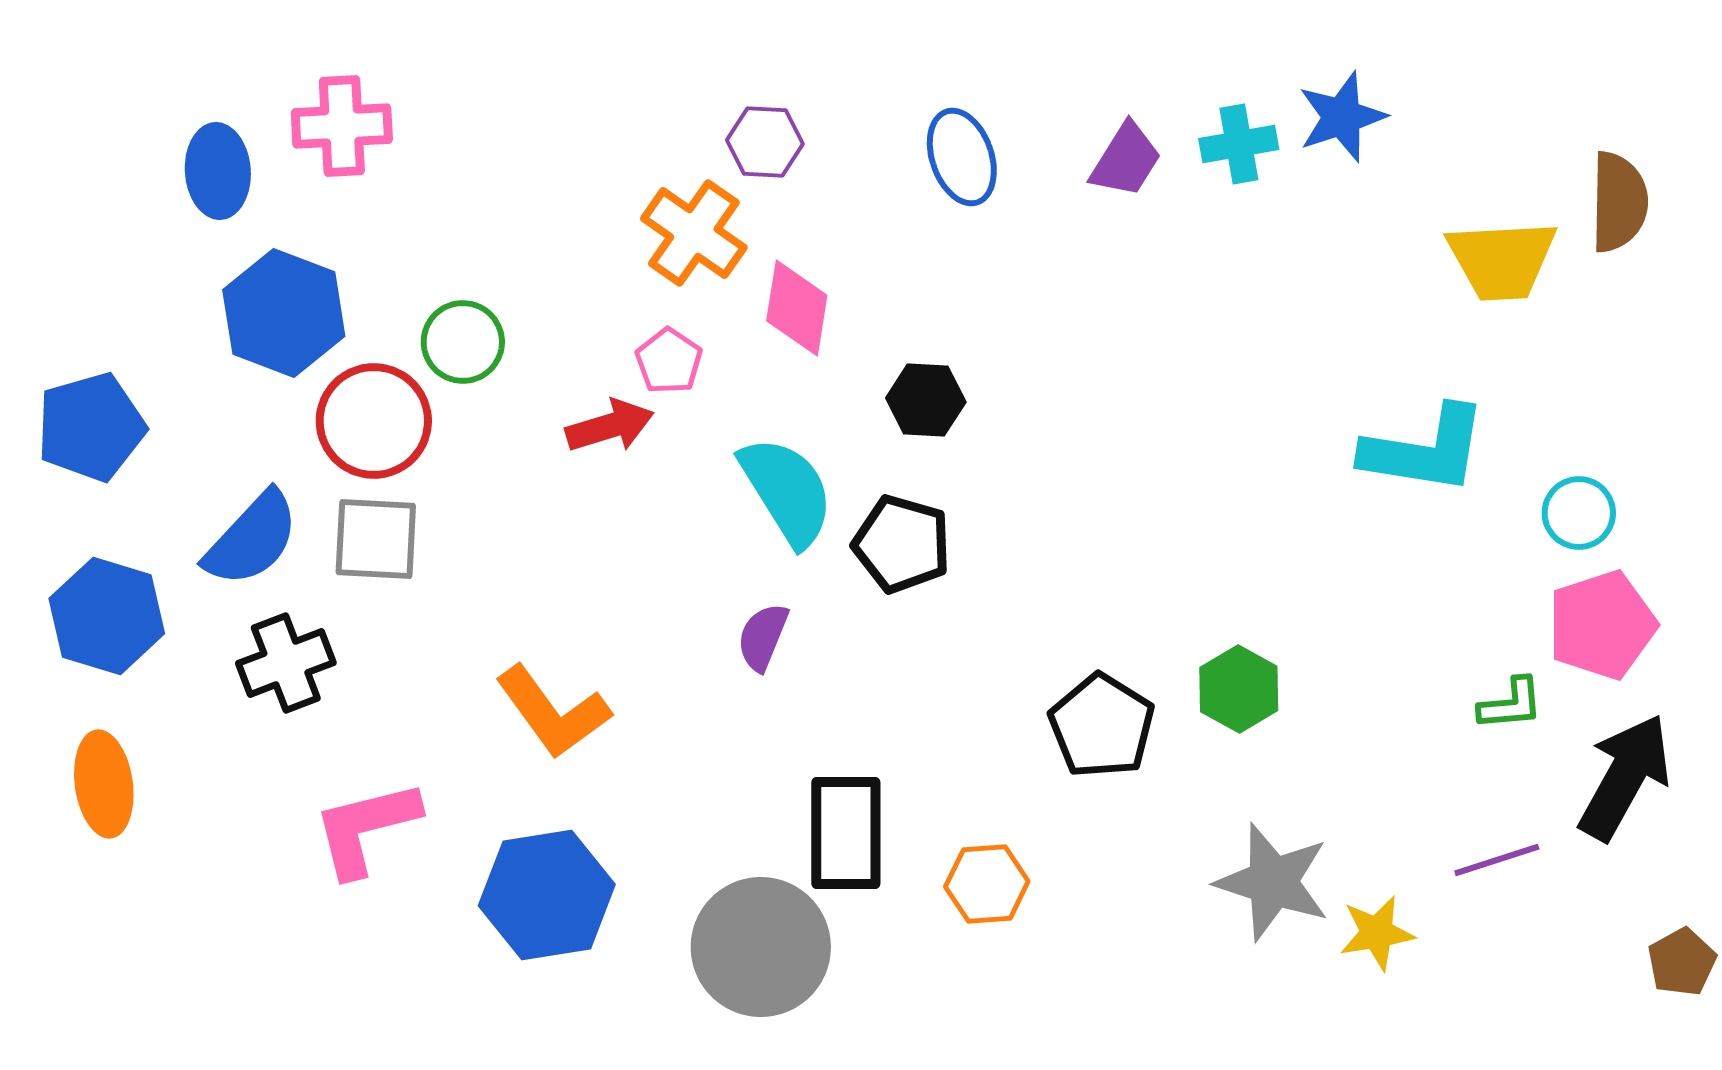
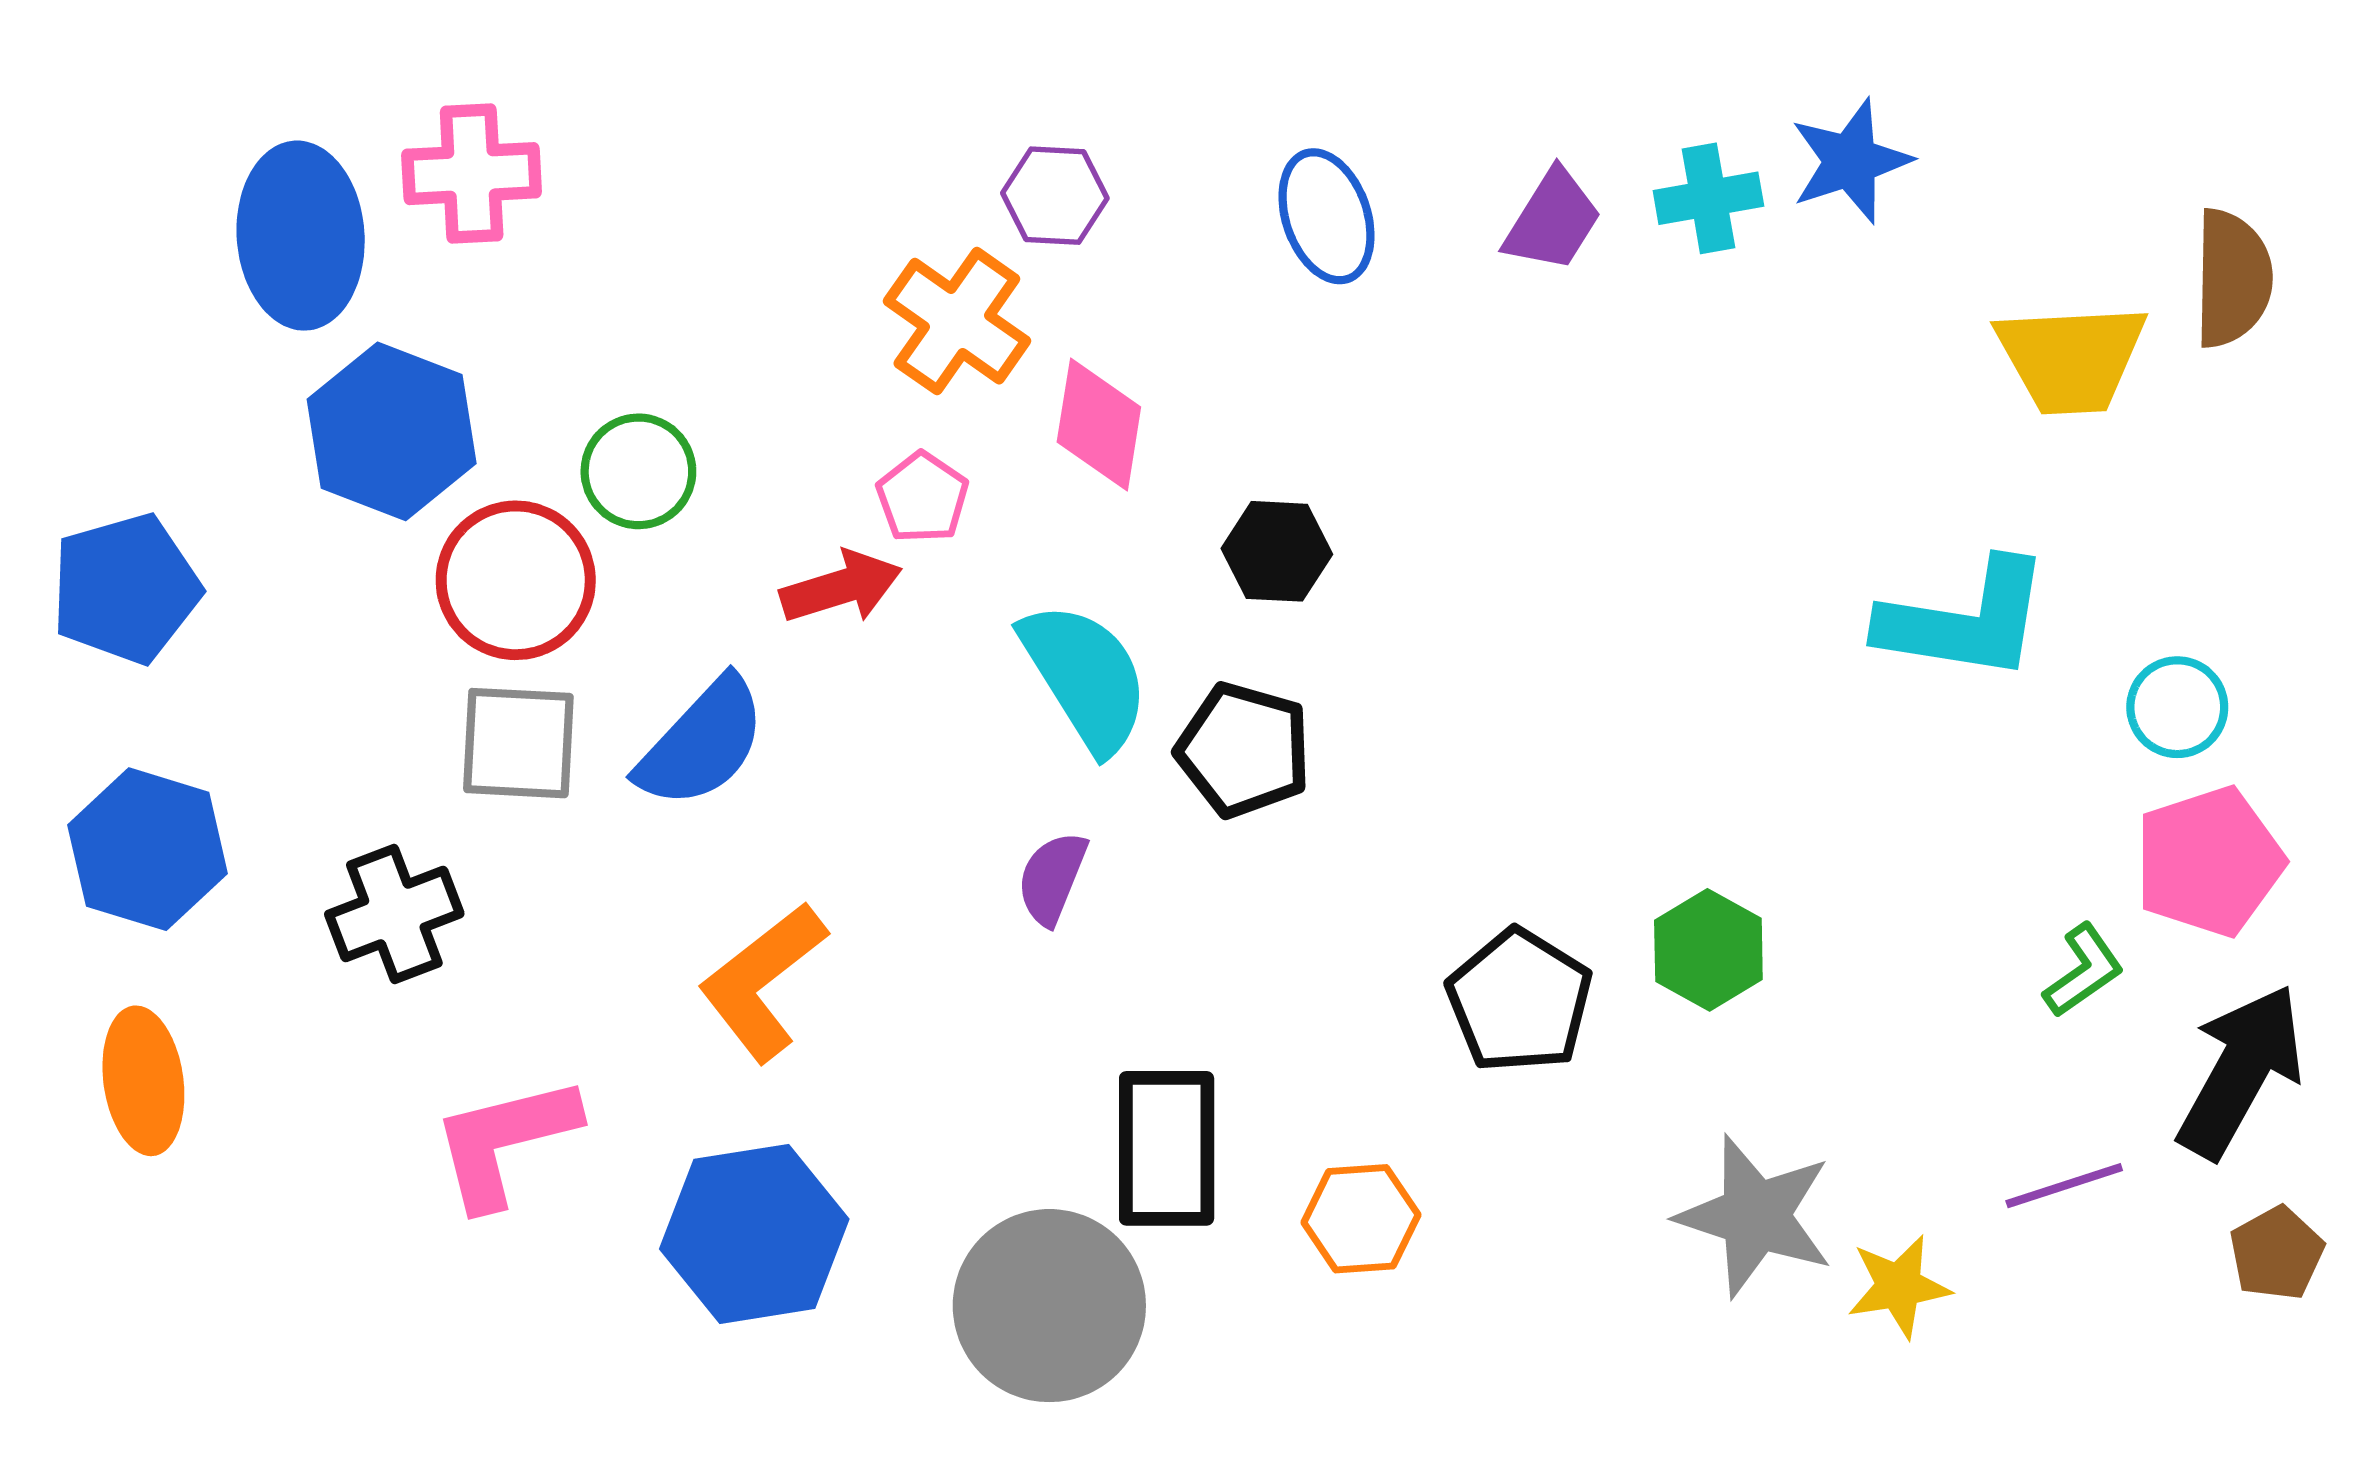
blue ellipse: (218, 171) -> (301, 236), size x1.4
blue semicircle: (252, 539) -> (702, 743), moved
green L-shape: (1511, 704) -> (2084, 971), turned -30
orange L-shape: (553, 712) -> (763, 982), turned 88
brown pentagon: (1682, 962) -> (2277, 1253), moved

